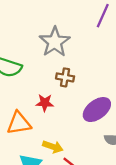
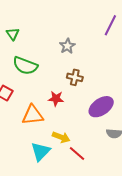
gray star: (55, 42) -> (67, 46), size x0.6

